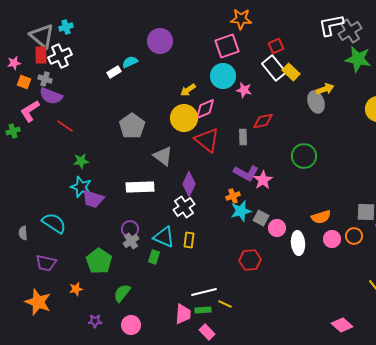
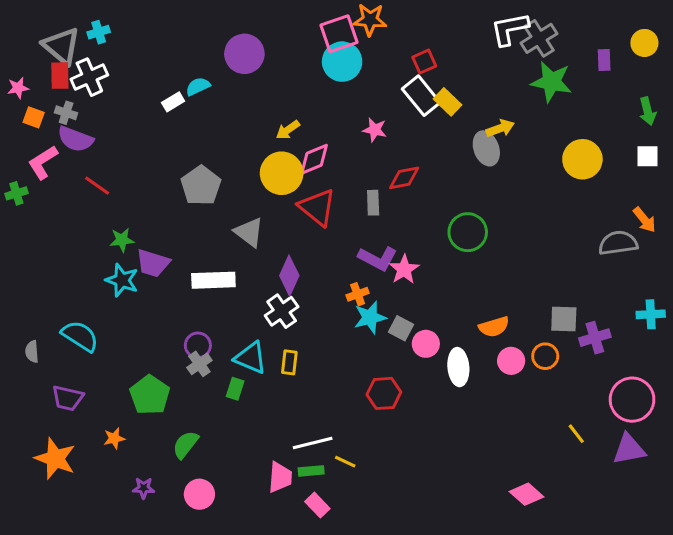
pink square: (227, 46) -> (339, 34), moved
cyan circle: (223, 76) -> (342, 62), moved
purple trapezoid: (93, 199) -> (153, 263), moved

